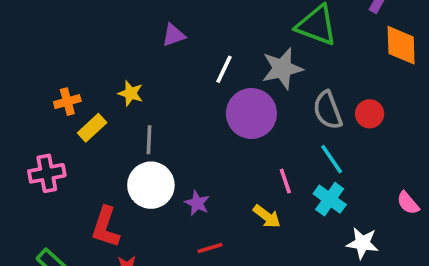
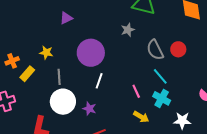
white line: (224, 69) -> (99, 81), moved
gray star: (282, 69) -> (128, 30), size x0.6
purple circle: (251, 114) -> (91, 53), moved
yellow arrow: (267, 216) -> (141, 117), moved

